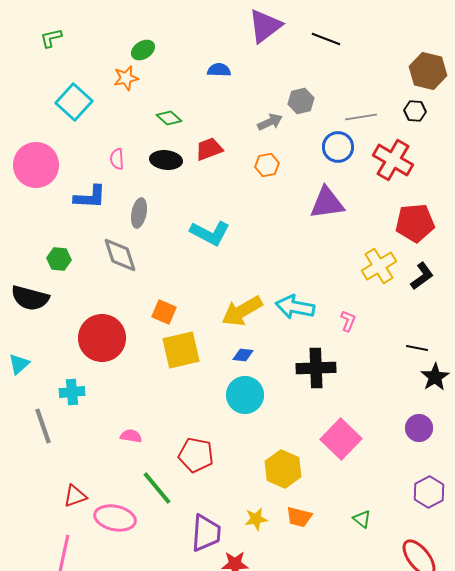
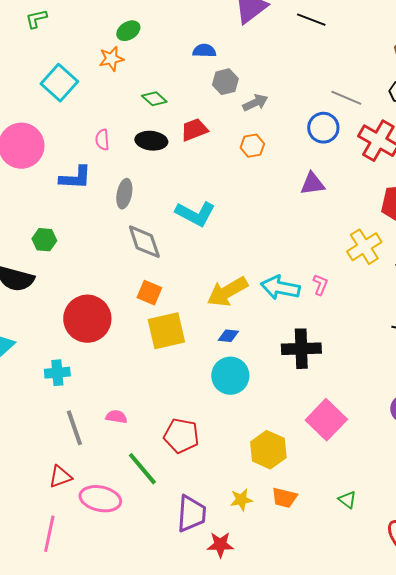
gray hexagon: (301, 101) -> (225, 82), moved
gray line: (361, 117) -> (346, 98), turned 32
purple triangle: (327, 203) -> (312, 184), size x0.7
gray diamond: (120, 255) -> (144, 242), moved
pink L-shape: (348, 321) -> (320, 285), moved
gray line: (43, 426) -> (74, 428), moved

